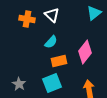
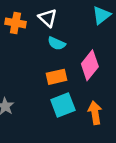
cyan semicircle: (51, 42) -> (57, 43), moved, turned 72
cyan square: (52, 83) -> (63, 105), moved

